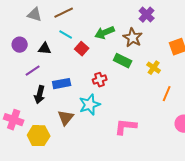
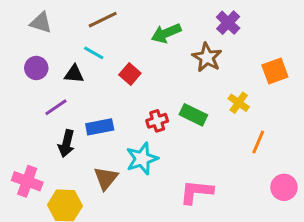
gray triangle: (35, 15) -> (41, 23), moved
green arrow: (105, 33) -> (166, 33), moved
cyan line: (66, 35) -> (94, 53), moved
green rectangle: (123, 61) -> (193, 115), moved

